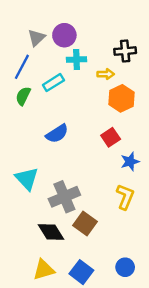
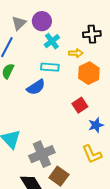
cyan cross: (77, 60) -> (52, 41), turned -35
cyan rectangle: (53, 83) -> (50, 67), moved, turned 36
blue semicircle: (57, 134) -> (36, 87), moved
yellow L-shape: (125, 197) -> (92, 154), turned 135

